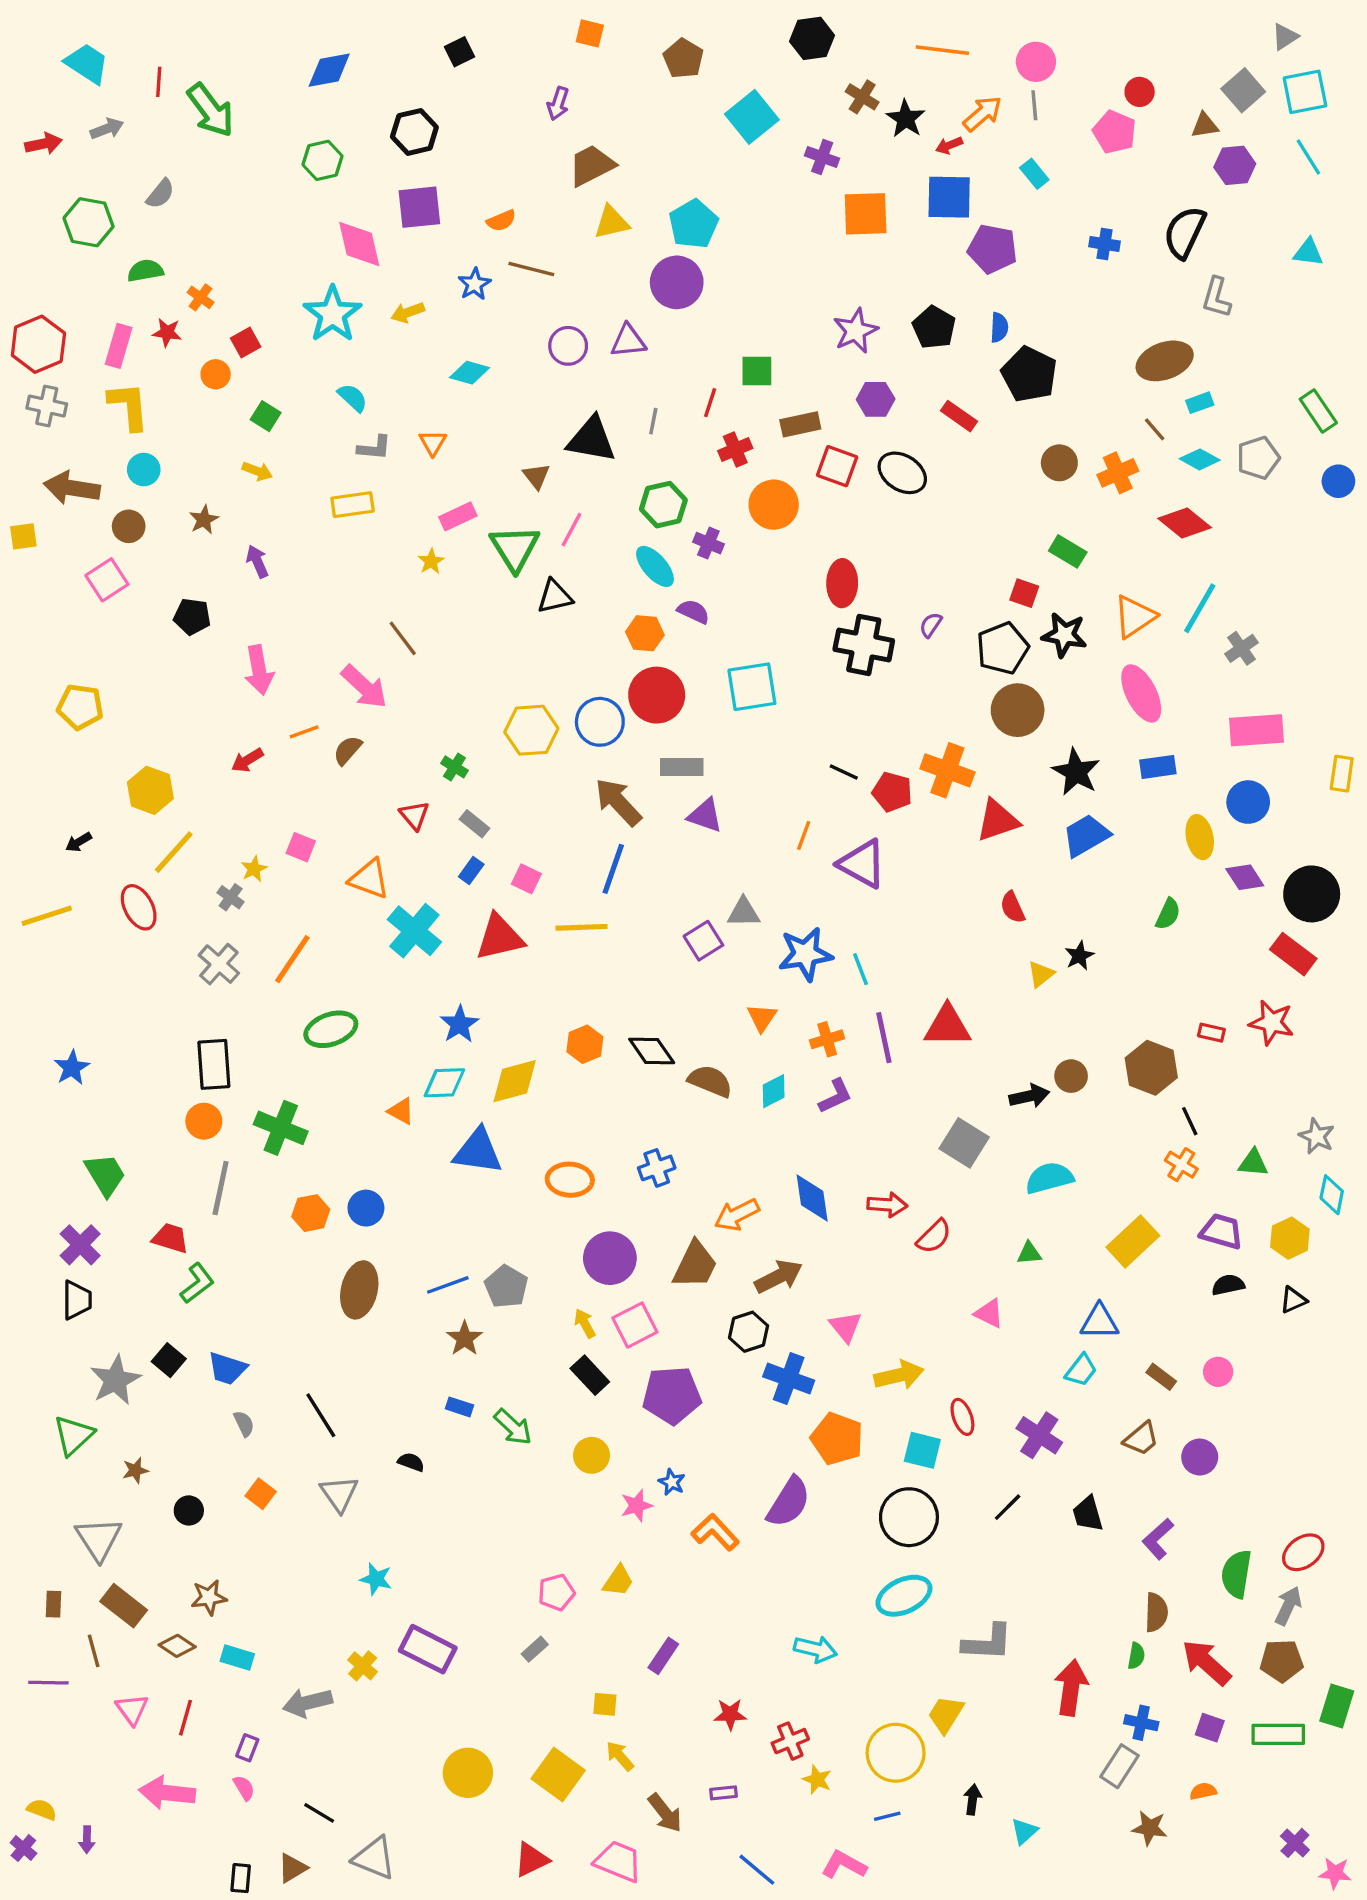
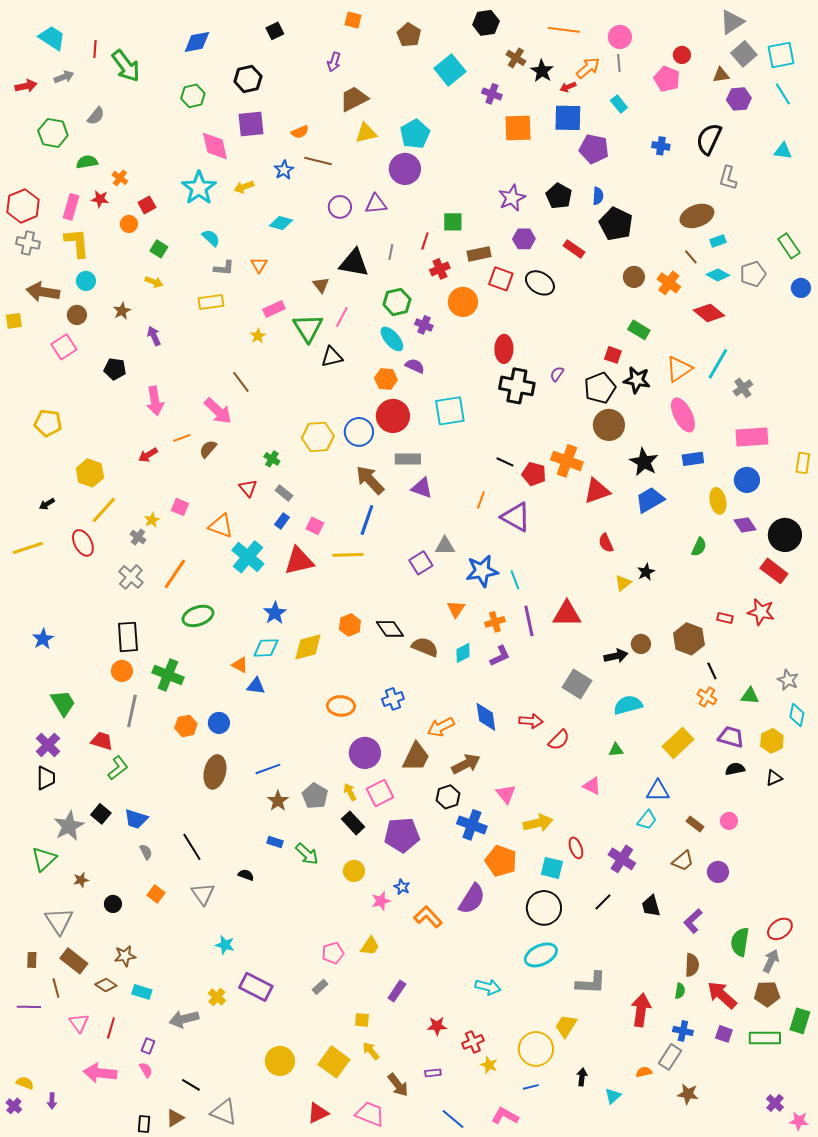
gray triangle: (1285, 37) -> (732, 22), moved, size x1.5
orange cross: (1118, 473) -> (669, 283), turned -30
blue triangle: (478, 1151) -> (256, 686), moved, size x0.6
gray pentagon: (506, 1287) -> (315, 796), moved
orange semicircle: (1203, 1791) -> (644, 1072), moved

